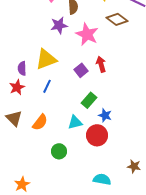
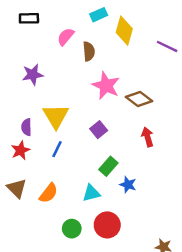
brown diamond: (117, 19) -> (139, 99), moved
purple star: (59, 25) -> (33, 75), moved
yellow triangle: (46, 59) -> (56, 116), turned -40
red arrow: (101, 64) -> (148, 137), moved
red circle: (97, 135) -> (107, 225), moved

